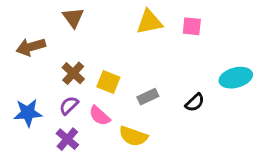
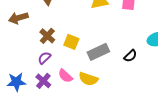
gray rectangle: (148, 97) -> (98, 52), size x1.5
blue star: (28, 113) -> (16, 82), moved
pink semicircle: (100, 116) -> (65, 76), moved

